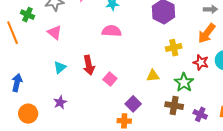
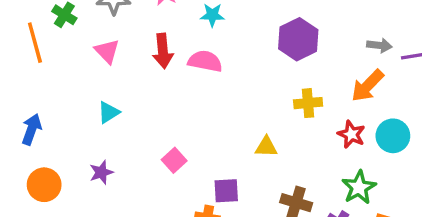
red arrow: (89, 65) -> (163, 51), moved
pink square: (110, 79) -> (174, 160), moved
green star: (184, 82) -> (359, 187), moved
purple square: (133, 104) -> (226, 191), turned 35

